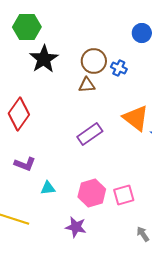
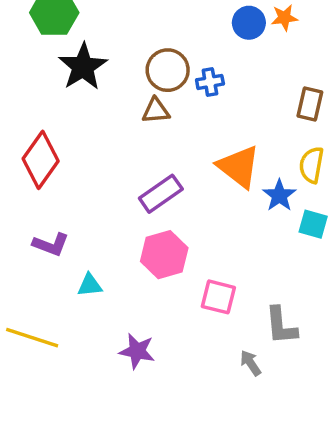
blue cross: (119, 68) -> (210, 82), turned -35
pink hexagon: (92, 193) -> (164, 255), moved
pink square: (124, 195) -> (218, 297), turned 30

